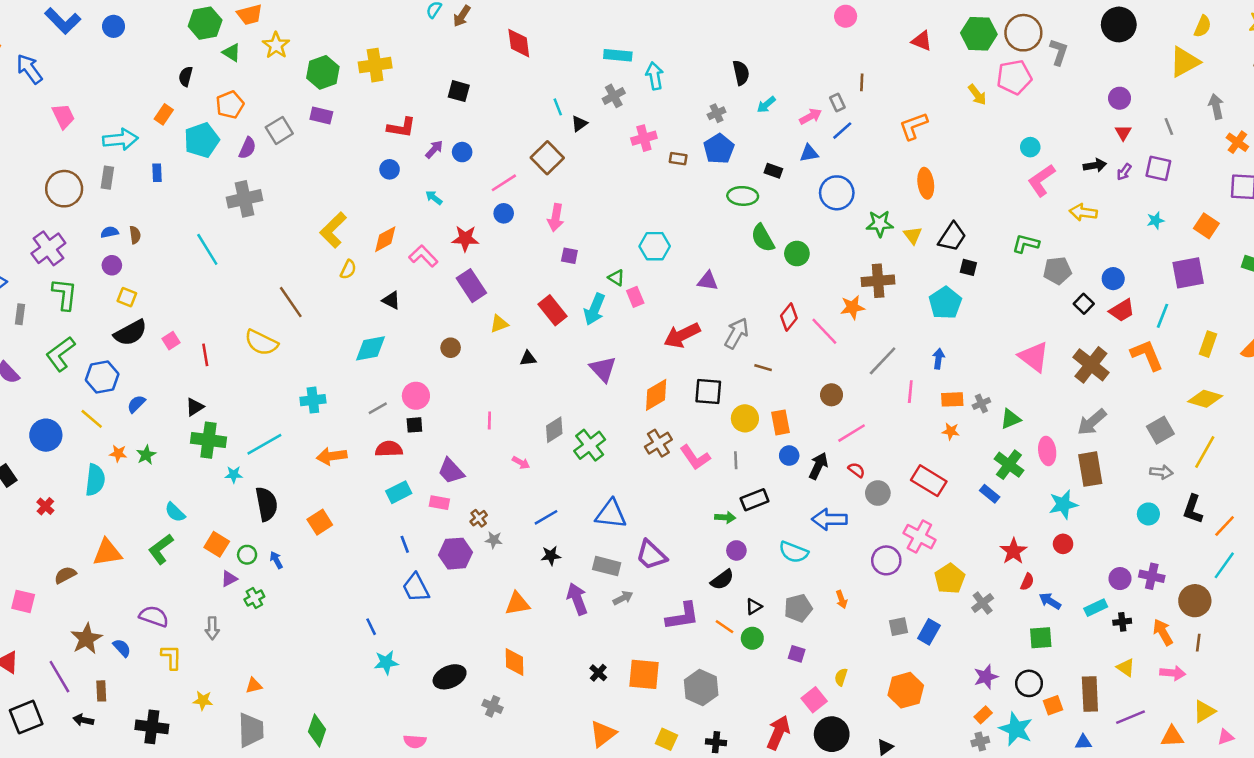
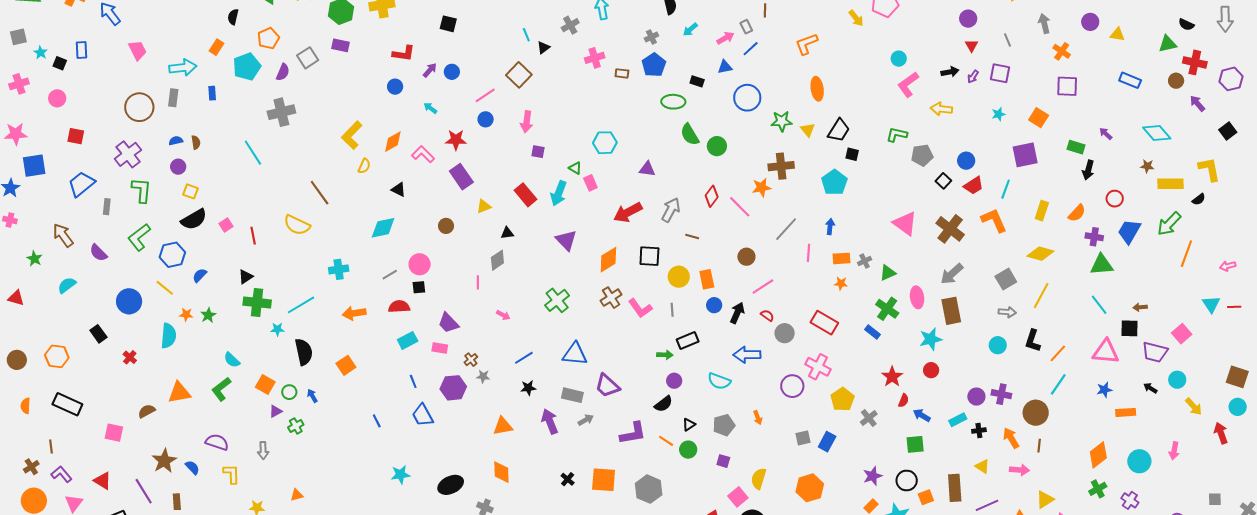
gray diamond: (554, 430) -> (497, 260), moved
blue line: (371, 627) -> (377, 421), moved
yellow semicircle: (841, 677) -> (759, 479), size x1.5

